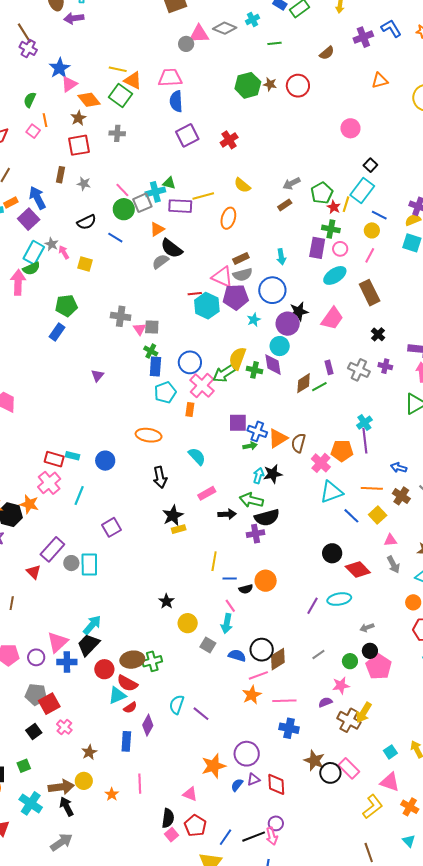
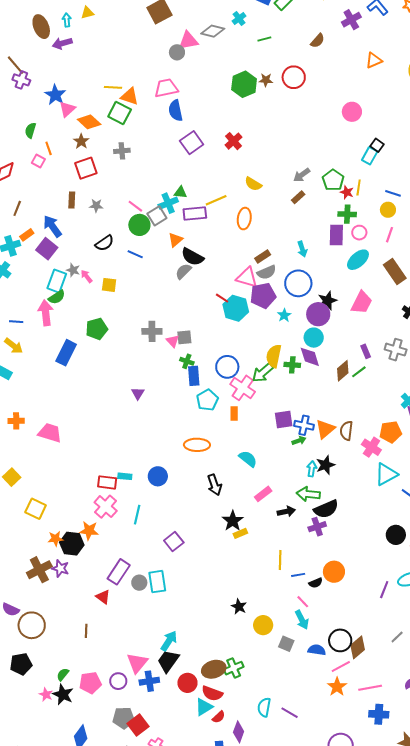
cyan rectangle: (362, 191) -> (370, 156), moved, size x0.7
red line: (195, 294) -> (222, 298), turned 48
blue rectangle: (57, 332) -> (66, 353), moved, size x1.4
cyan arrow: (227, 624) -> (302, 620), turned -30

